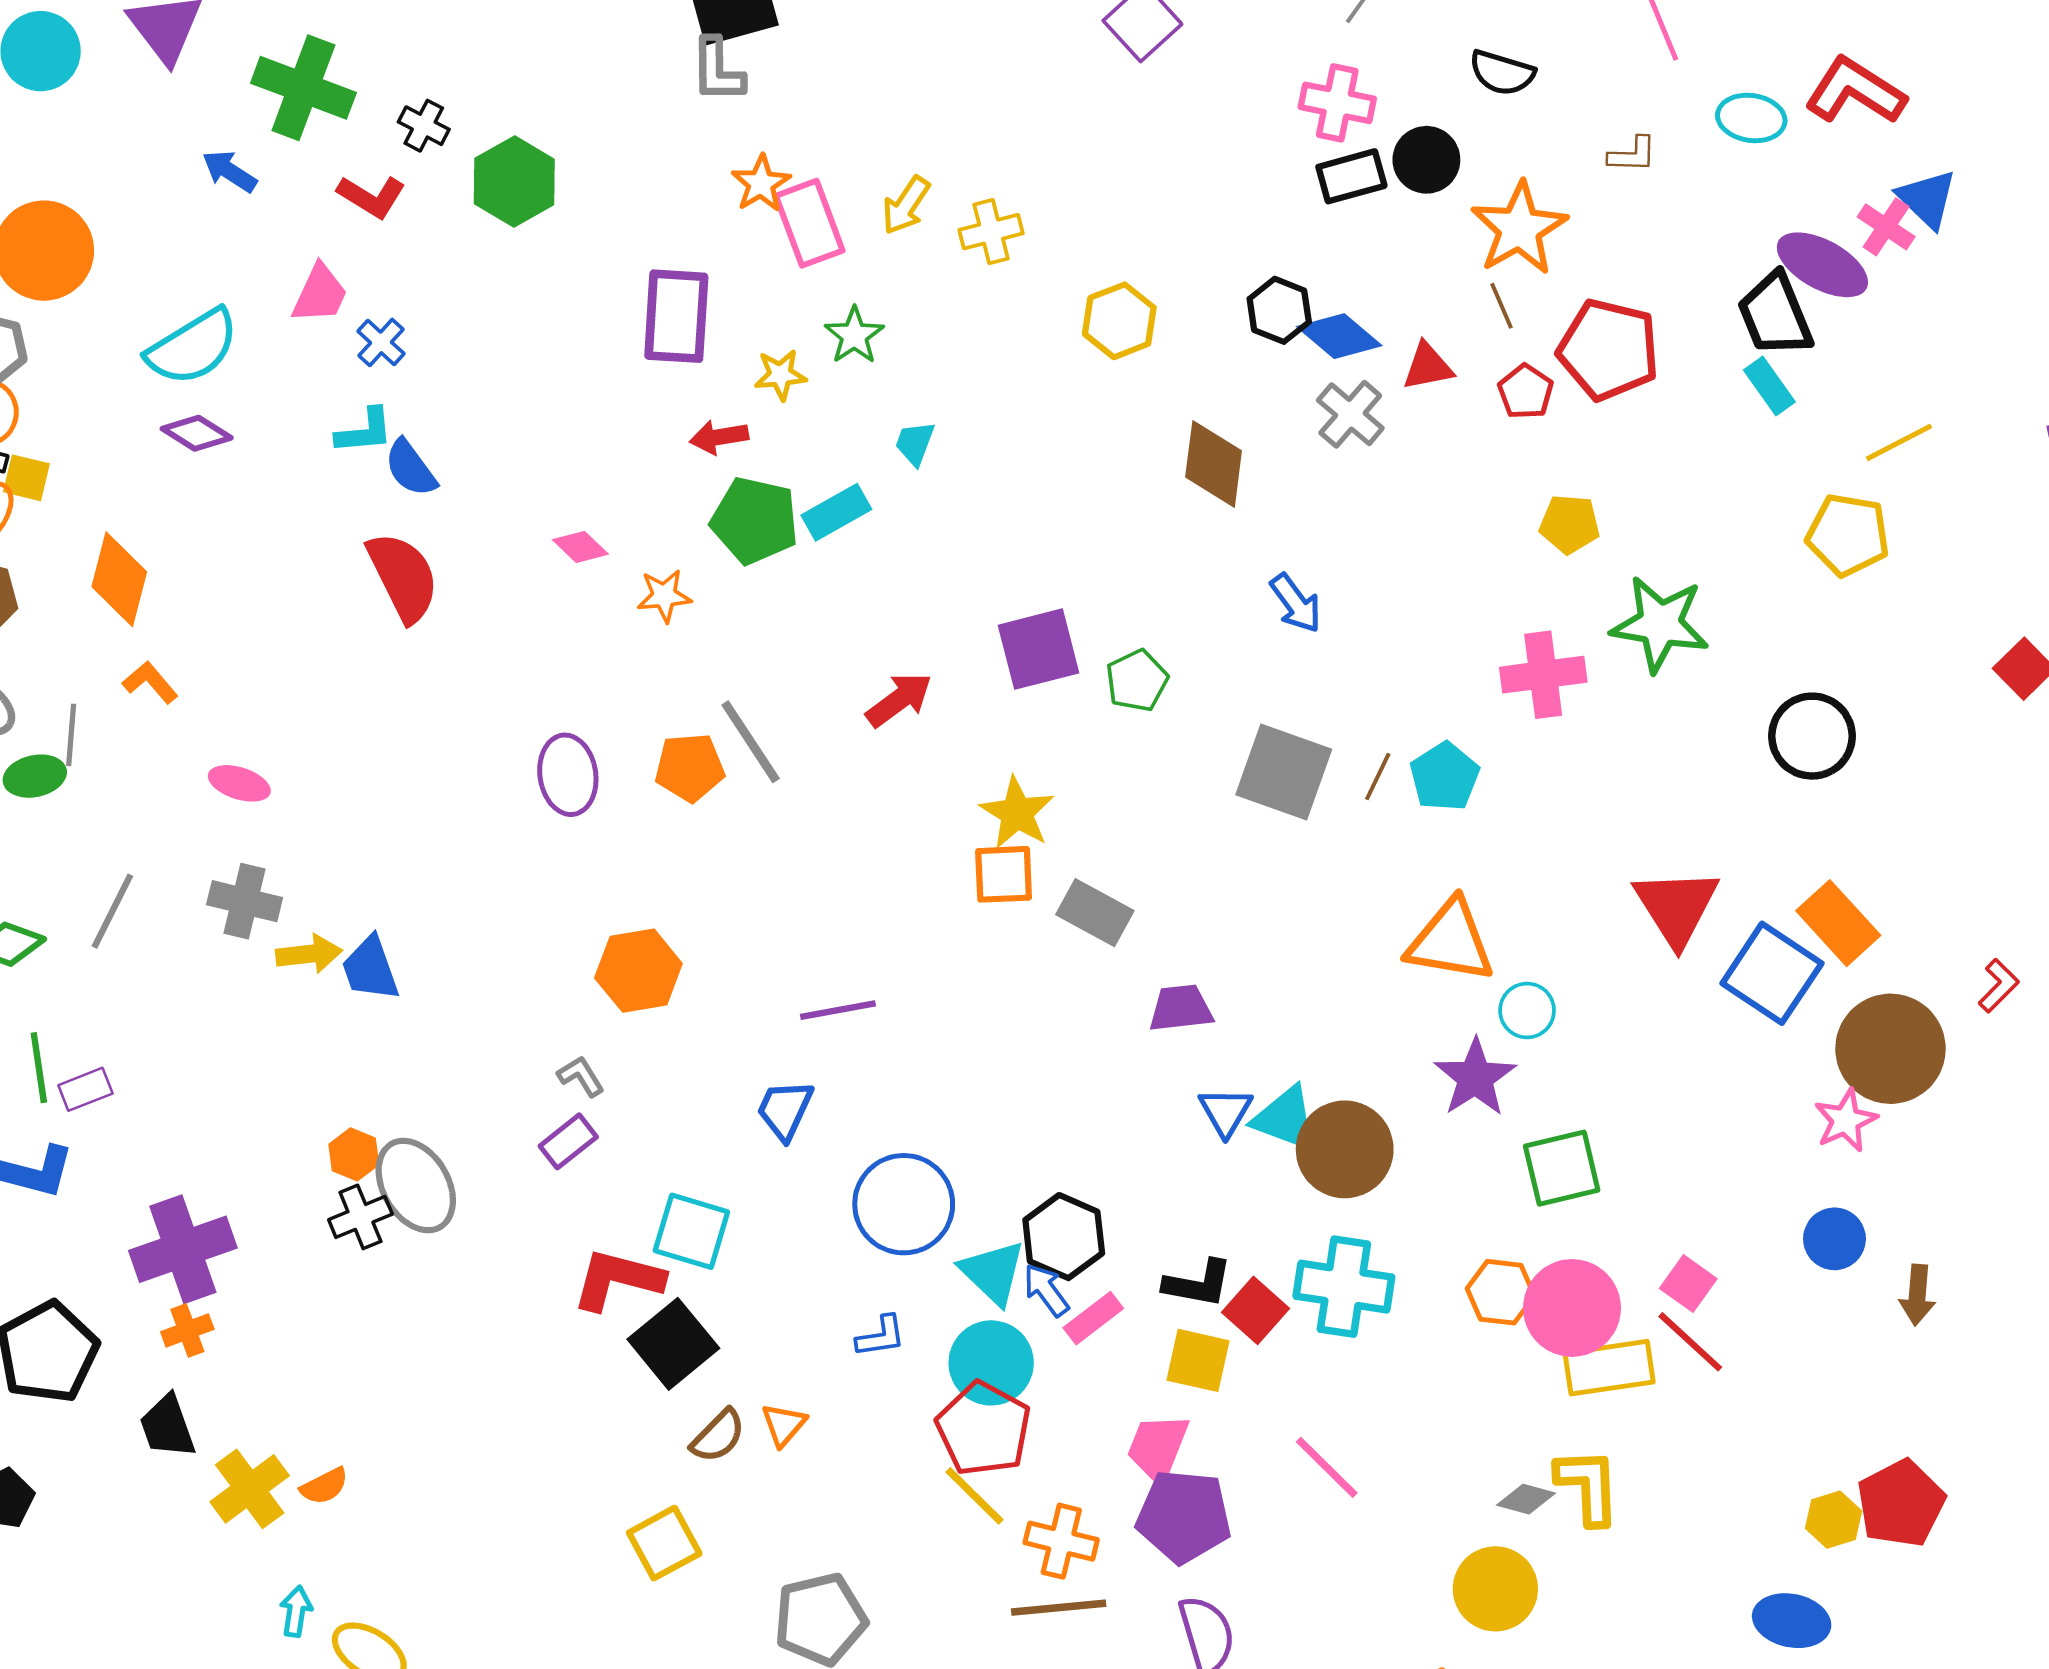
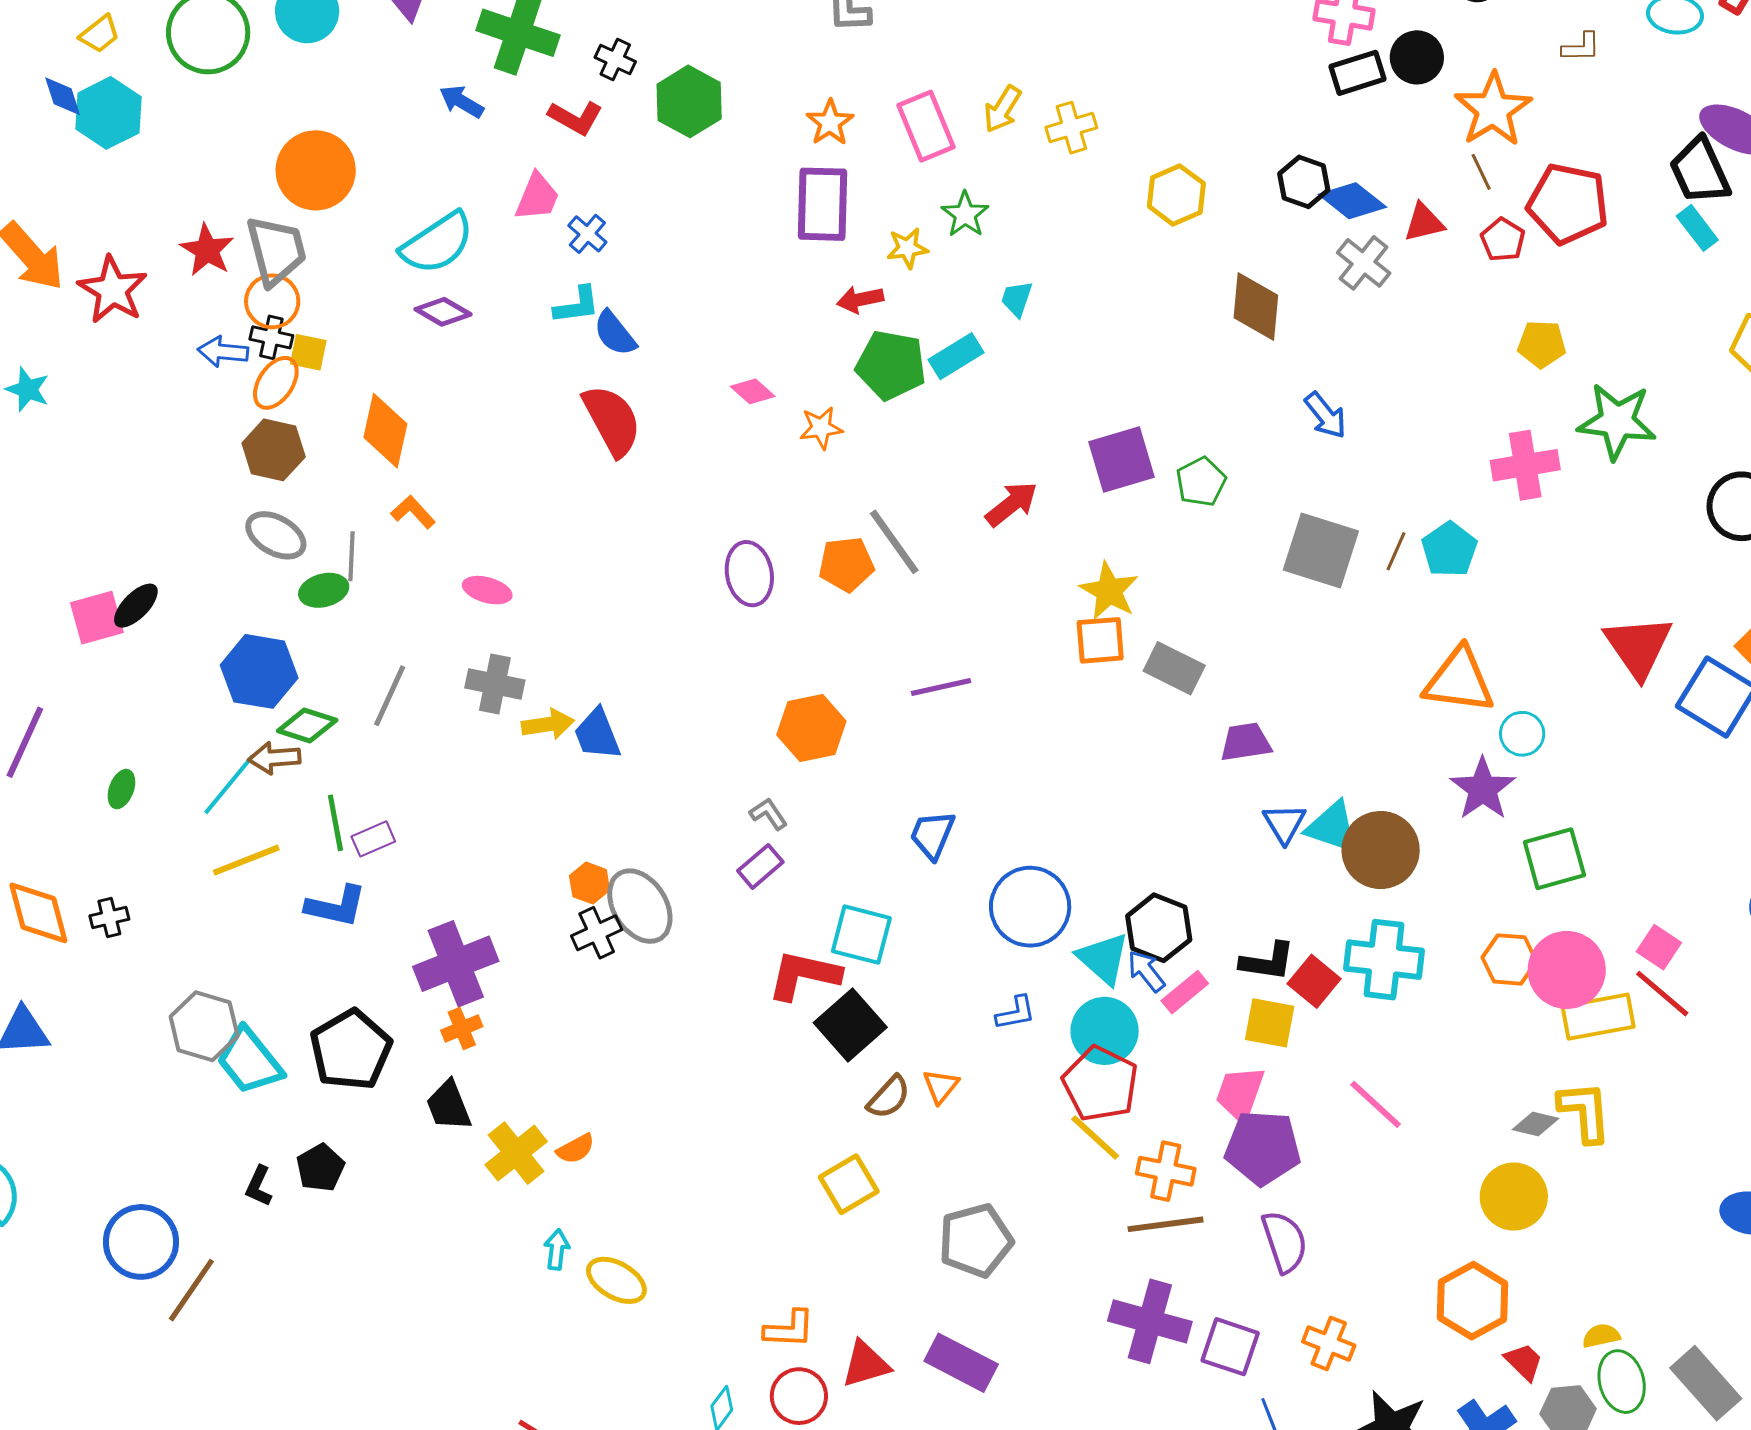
orange star: (761, 184) -> (830, 123), moved
purple line: (838, 1010) -> (941, 687), moved

